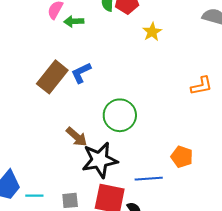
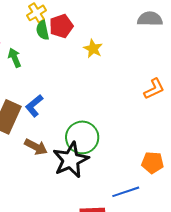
green arrow: (74, 21) -> (15, 58), turned 84
brown arrow: (77, 137) -> (36, 147), moved
black star: (100, 160) -> (71, 160), moved

